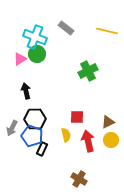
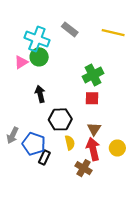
black arrow: (26, 91) -> (40, 94), moved
red square: (77, 117) -> (92, 98), moved
black hexagon: (35, 119) -> (60, 119), moved
brown triangle: (108, 122) -> (94, 129), moved, turned -32
brown cross: (79, 179) -> (83, 168), moved

